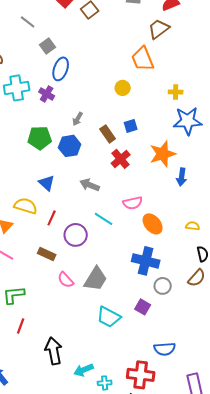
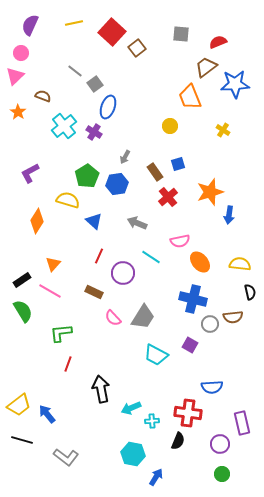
gray line: (28, 22) -> (75, 71), moved
cyan cross: (17, 88) -> (64, 126), turned -30
yellow cross: (176, 92) -> (223, 130), turned 32
blue star: (188, 121) -> (235, 84), moved
green pentagon: (40, 138) -> (87, 176), turned -30
yellow semicircle: (26, 206) -> (68, 200), moved
yellow semicircle: (193, 226) -> (240, 264), size x1.5
brown semicircle: (197, 278) -> (233, 317), moved, turned 42

